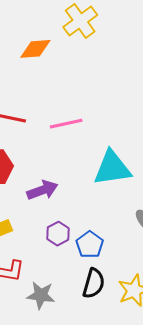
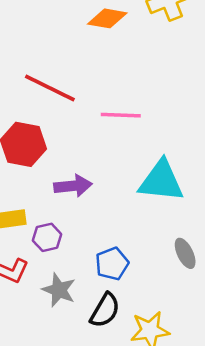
purple hexagon: (58, 234) -> (47, 237), moved
gray star: (41, 295) -> (59, 290), moved

